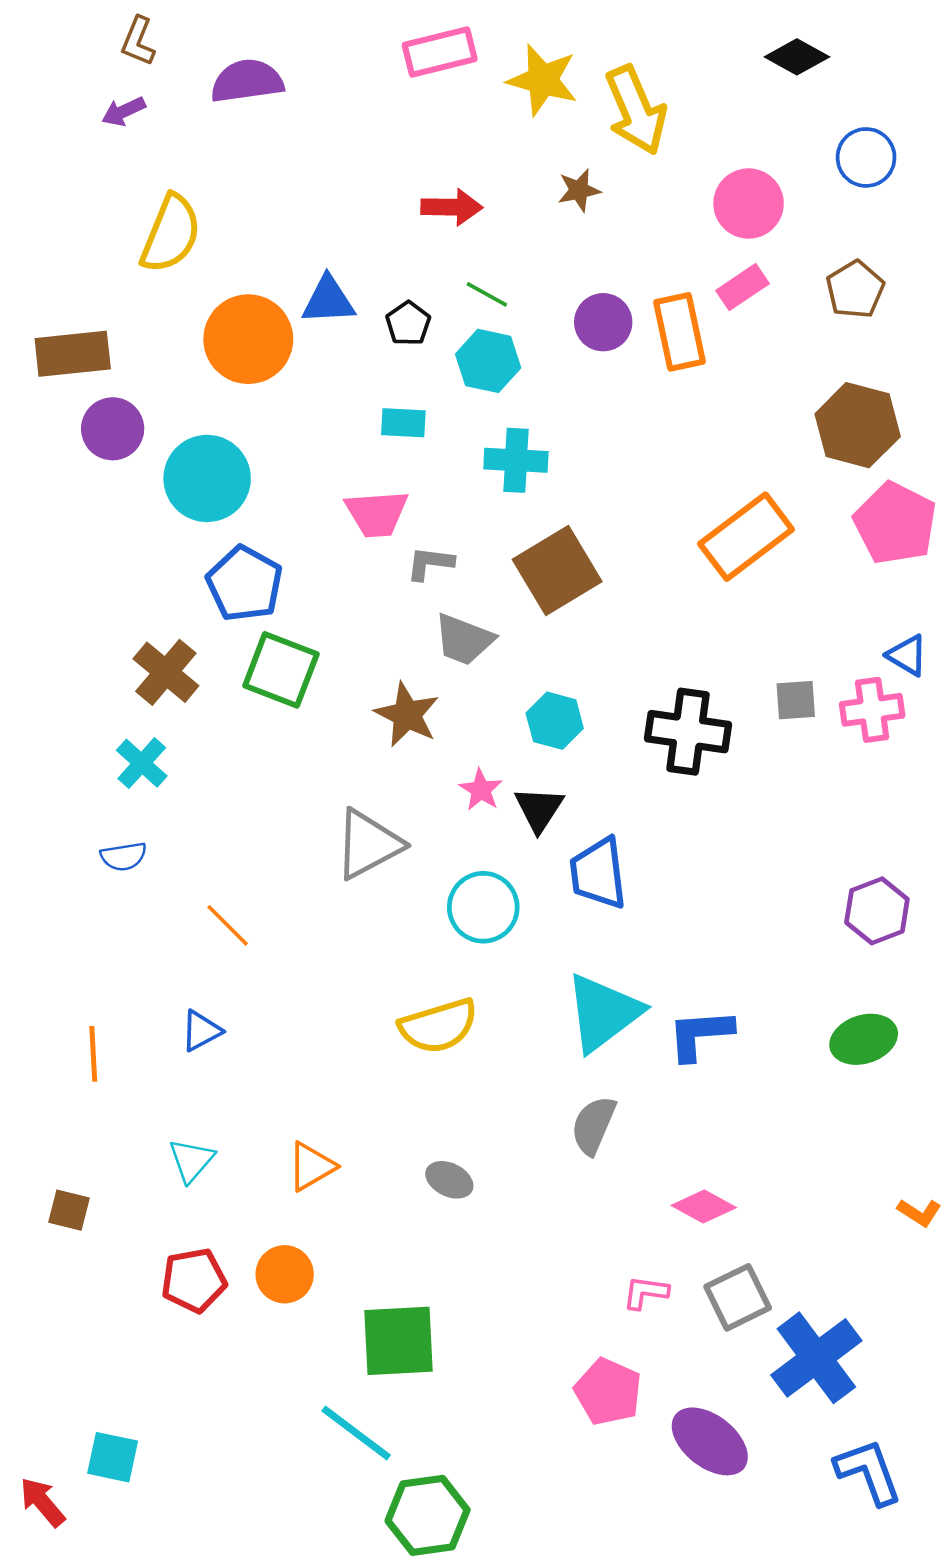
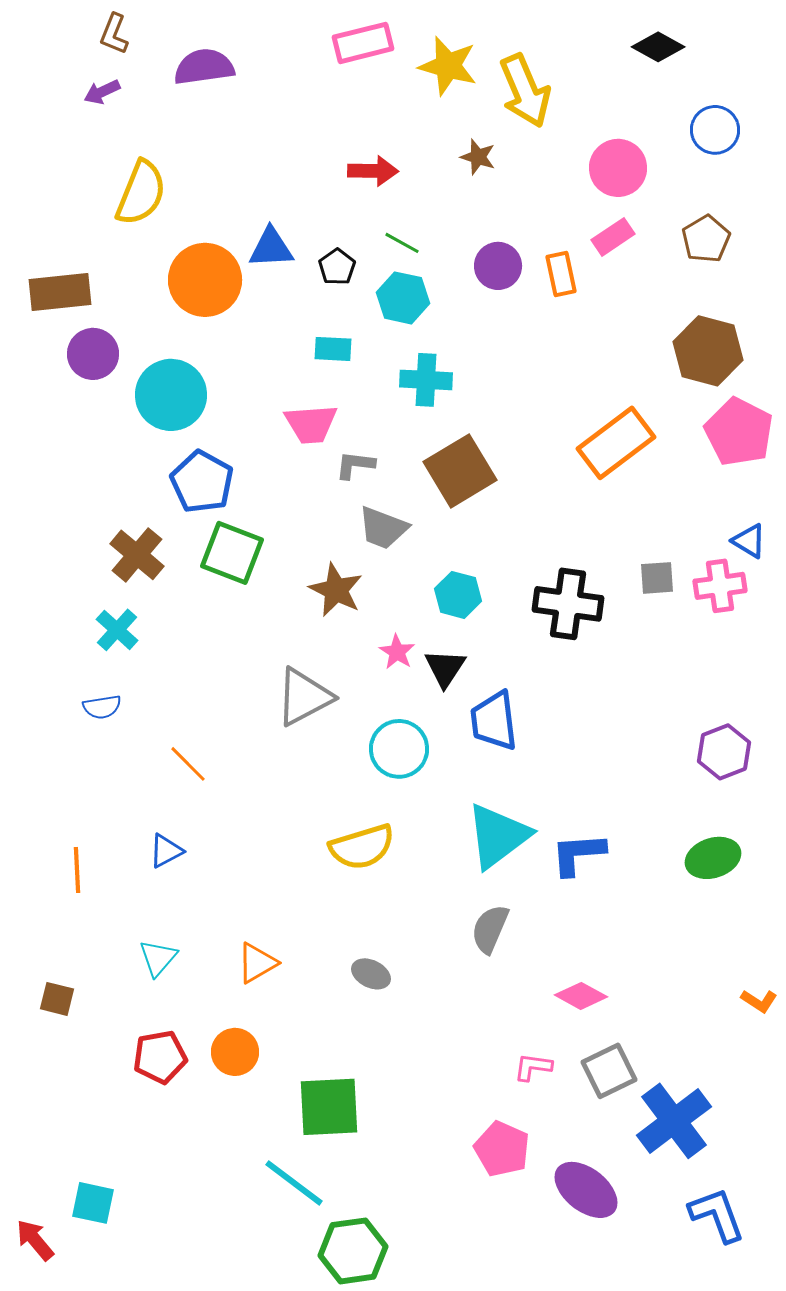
brown star: (579, 190) -> (478, 157), turned 30
orange rectangle: (679, 332) -> (561, 274), size x0.7

